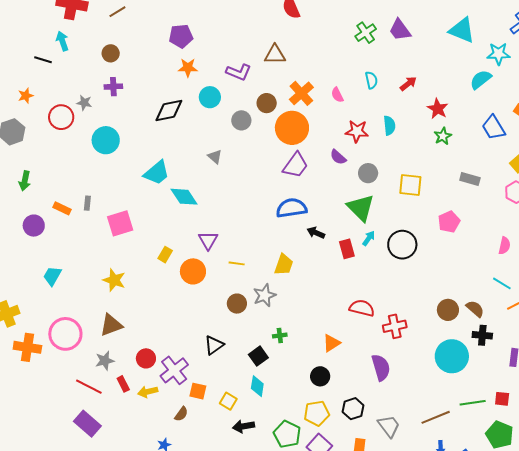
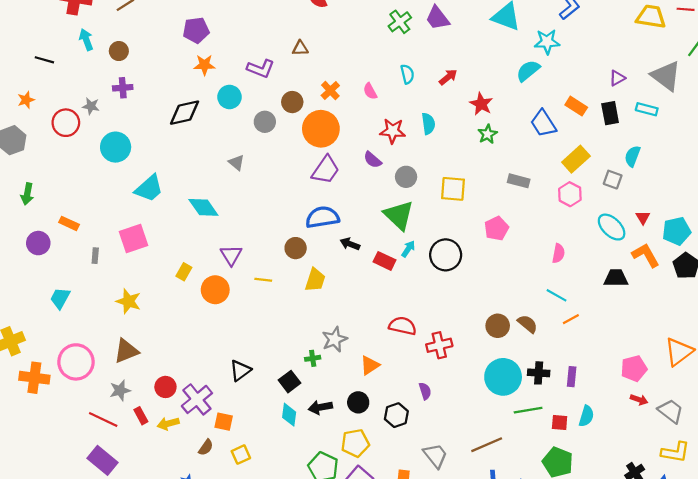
cyan arrow: (62, 41) -> (86, 40), moved
brown triangle: (275, 55) -> (300, 48), size x0.7
orange cross: (301, 93) -> (330, 90), size x0.7
cyan trapezoid: (157, 173) -> (149, 188), moved
gray rectangle: (87, 203) -> (95, 256), moved
red rectangle: (347, 249) -> (385, 261), turned -48
gray star: (265, 295) -> (335, 339), moved
brown circle: (237, 304) -> (296, 248), moved
black cross: (482, 335) -> (539, 373), moved
purple semicircle: (381, 367) -> (425, 391), size x0.6
yellow square: (228, 401) -> (241, 455), moved, turned 36
green line: (473, 403) -> (528, 410), moved
black hexagon: (353, 409) -> (396, 415), moved
black arrow: (244, 426) -> (320, 407), moved

